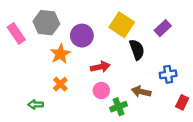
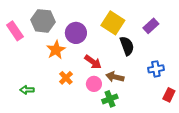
red arrow: (100, 67) -> (93, 62), turned 48
orange cross: (60, 84) -> (66, 78), moved
brown arrow: (141, 92) -> (115, 77), moved
green arrow: (36, 105) -> (27, 90), moved

